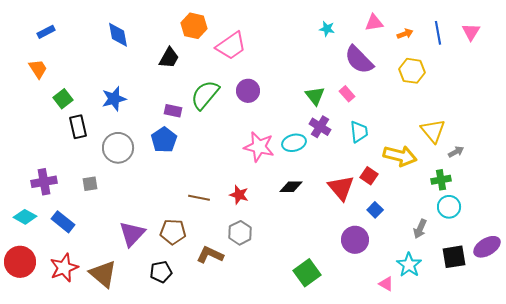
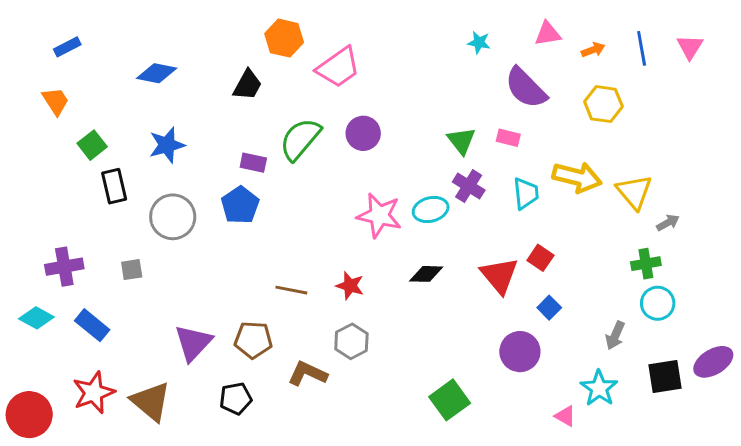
blue diamond: (118, 35) -> (157, 73), moved, turned -68
pink rectangle: (347, 94) -> (508, 138), turned -35
yellow arrow: (400, 156) -> (577, 177), moved
red circle: (20, 262) -> (29, 415), moved

